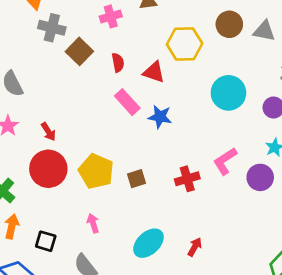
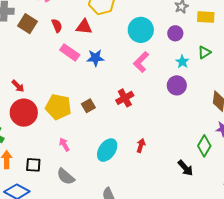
pink L-shape: (225, 161) -> (141, 62), moved

